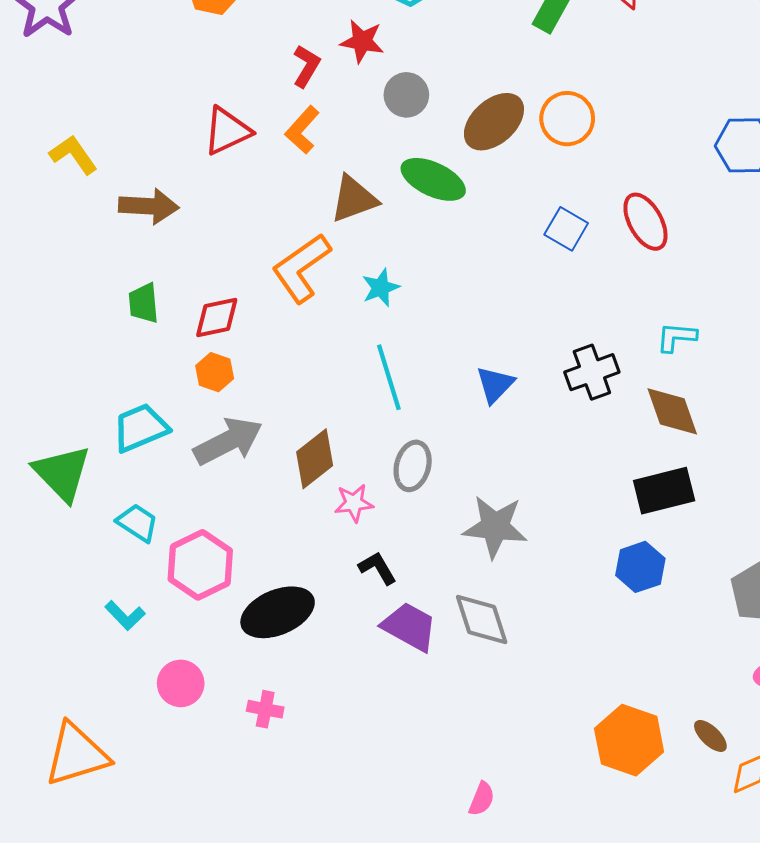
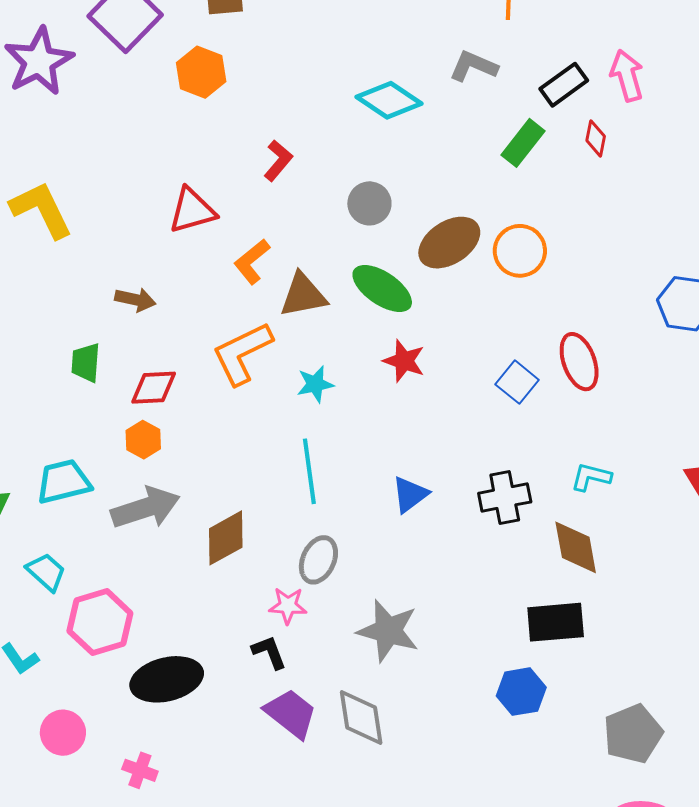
red star: (362, 41) -> (404, 361), moved
orange L-shape: (302, 130) -> (252, 262), moved
yellow L-shape: (73, 155) -> (41, 210), size x1.4
brown arrow: (149, 206) -> (135, 300), moved, size x0.7
blue square: (566, 229) -> (517, 382), moved
pink star: (354, 503) -> (288, 606), moved

